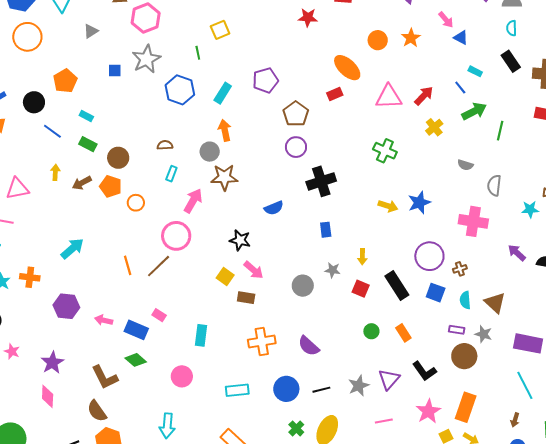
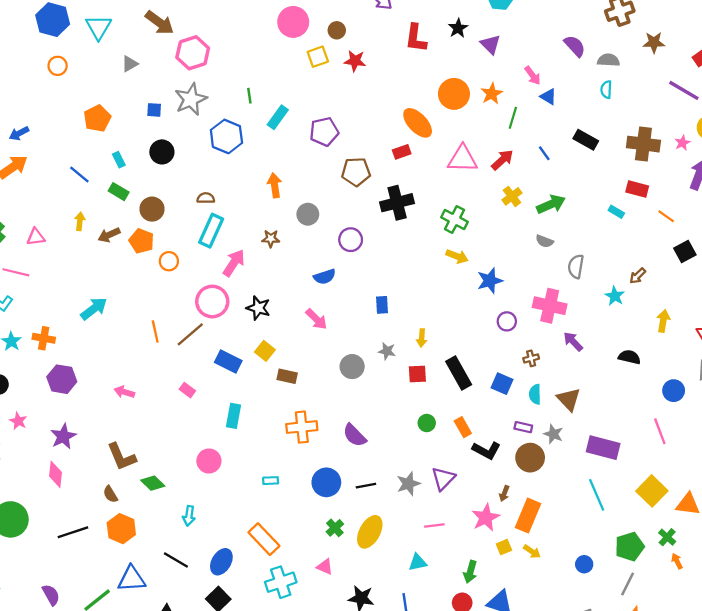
red star: (308, 17) -> (355, 61), moved
yellow square: (220, 30) -> (318, 57), moved
orange circle: (27, 37) -> (58, 66), size x0.6
orange circle: (378, 40) -> (454, 94), size x1.4
black rectangle: (511, 61) -> (586, 140), moved, turned -30
cyan rectangle: (475, 71) -> (616, 212), moved
cyan rectangle: (223, 93) -> (278, 117), moved
black circle: (34, 102) -> (162, 152), moved
green arrow: (474, 111) -> (551, 204), moved
brown pentagon: (296, 114) -> (356, 172), turned 30
cyan rectangle: (86, 116) -> (119, 160), turned 32
green line: (500, 131) -> (513, 118), moved
purple circle: (296, 147) -> (351, 240), moved
gray circle: (210, 152) -> (308, 214), moved
cyan rectangle: (171, 174) -> (211, 231), size x1.8
brown star: (224, 177) -> (271, 239), size x0.6
black cross: (321, 181) -> (397, 203), moved
pink triangle: (17, 189) -> (36, 237), size x0.7
yellow arrow: (388, 206) -> (457, 256), moved
cyan star: (530, 209) -> (615, 296), turned 30
black star: (240, 240) -> (258, 308), moved
purple arrow: (517, 253) -> (573, 341), moved
purple circle: (429, 256) -> (507, 321), moved, size x0.6
pink arrow: (254, 270) -> (316, 319), moved
red square: (361, 289) -> (417, 374), turned -30
purple hexagon: (66, 306) -> (62, 379), moved
blue rectangle: (136, 330) -> (228, 362), moved
green diamond: (136, 360) -> (153, 483), moved
black L-shape: (424, 371) -> (486, 450), moved, turned -30
cyan rectangle: (237, 390) -> (271, 481), size x0.6
brown semicircle: (97, 411) -> (110, 494), size x0.7
brown arrow: (515, 420) -> (504, 493), moved
cyan arrow: (167, 426) -> (189, 516), size x0.7

